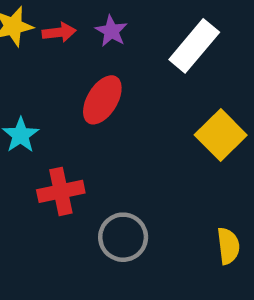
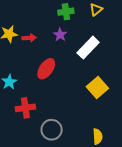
purple star: (111, 31) -> (60, 35), moved

